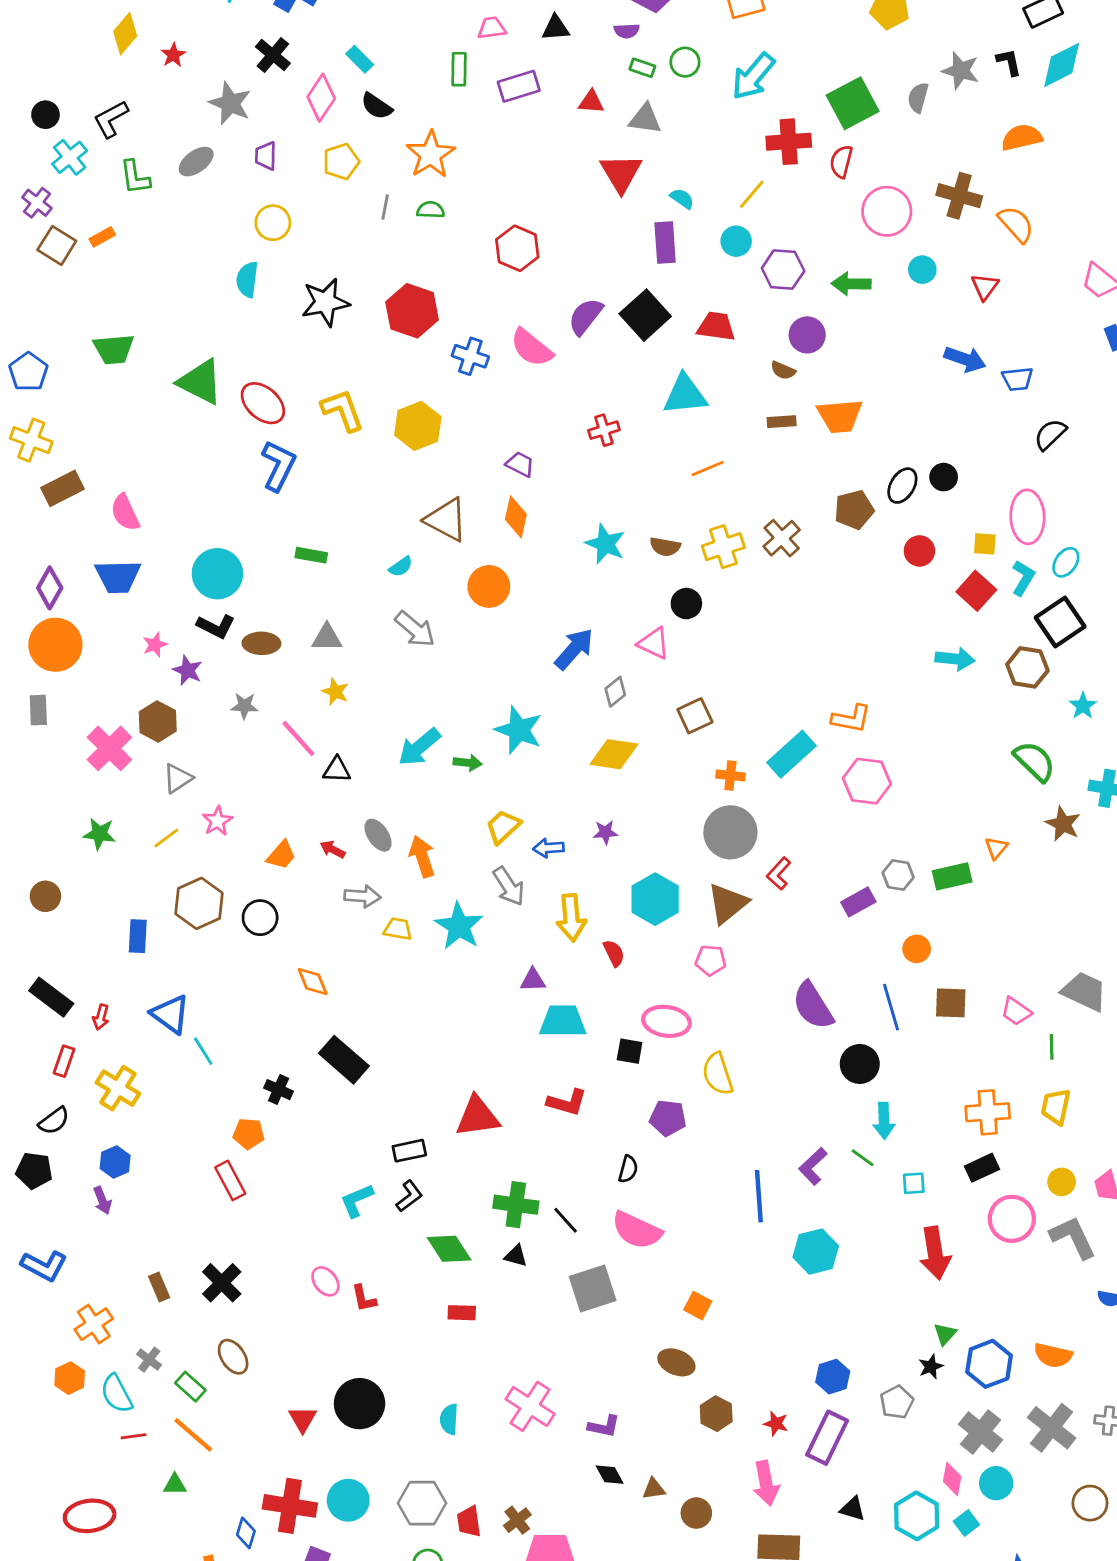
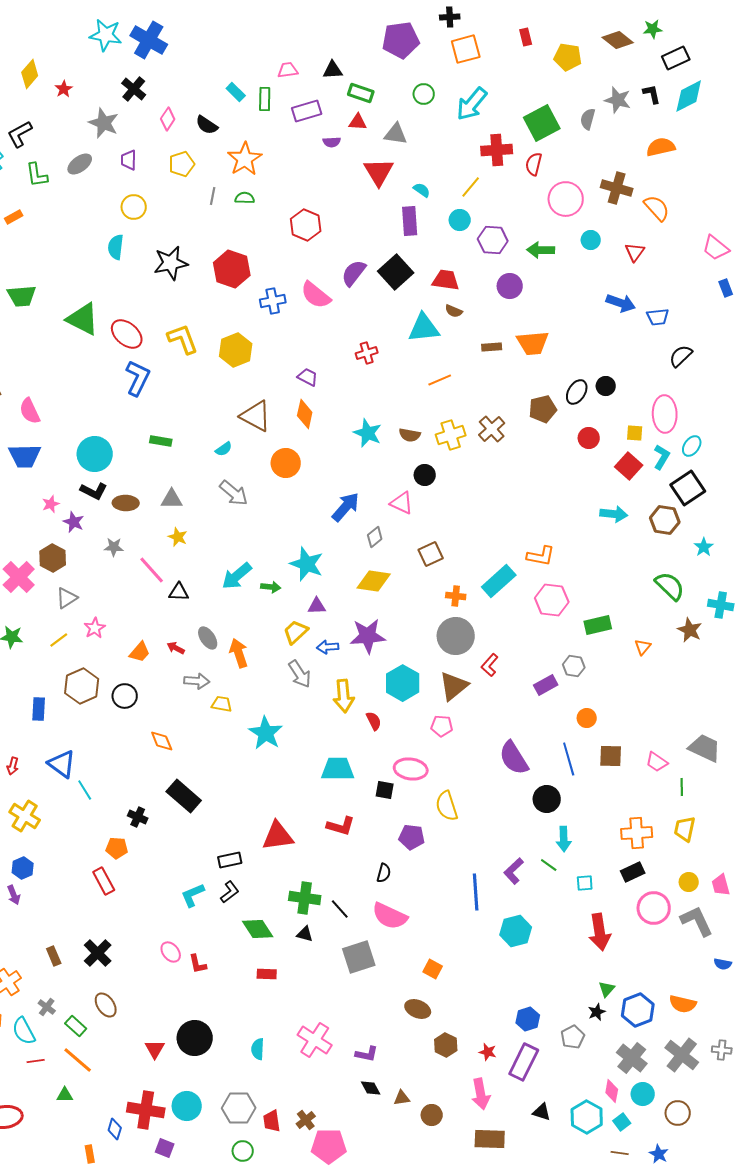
purple semicircle: (627, 31) -> (332, 142), moved
cyan rectangle: (360, 59) -> (236, 92), moved
green rectangle: (642, 68) -> (361, 93), moved, size x1.4
pink diamond: (321, 98) -> (168, 119), size x0.7
blue cross: (470, 356) -> (273, 301), turned -30
brown semicircle: (783, 370) -> (454, 311), moved
purple star: (605, 832) -> (368, 636), size x2.0
green rectangle: (952, 876) -> (598, 625), moved
cyan star: (459, 926) -> (266, 733), moved
purple triangle: (533, 980) -> (317, 606), moved
brown circle: (1090, 1503) -> (678, 1113), moved

